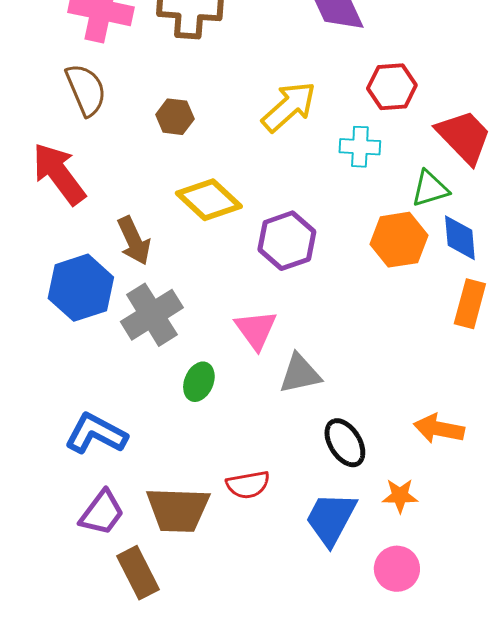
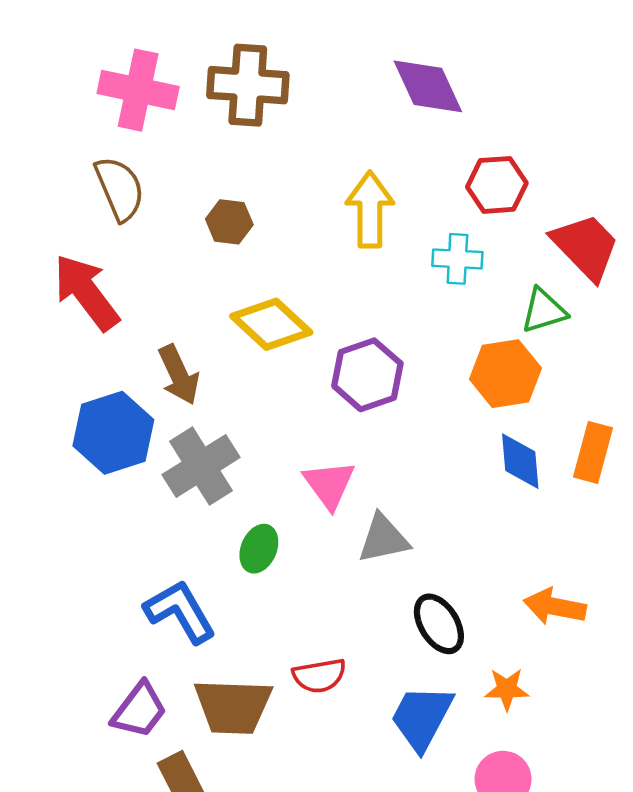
yellow arrow: (289, 107) -> (370, 210), turned -48
blue diamond: (460, 238) -> (520, 461), moved
blue L-shape: (96, 434) -> (180, 612), moved, turned 32

